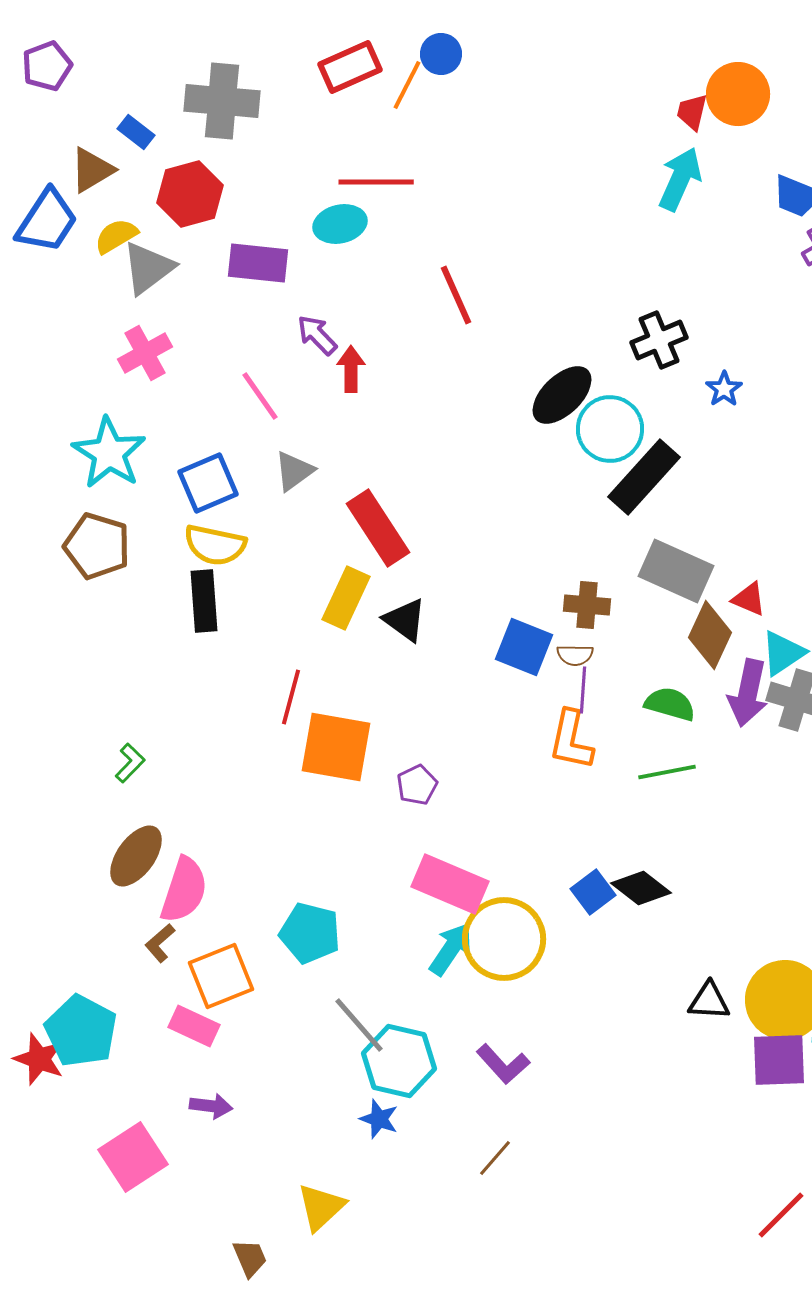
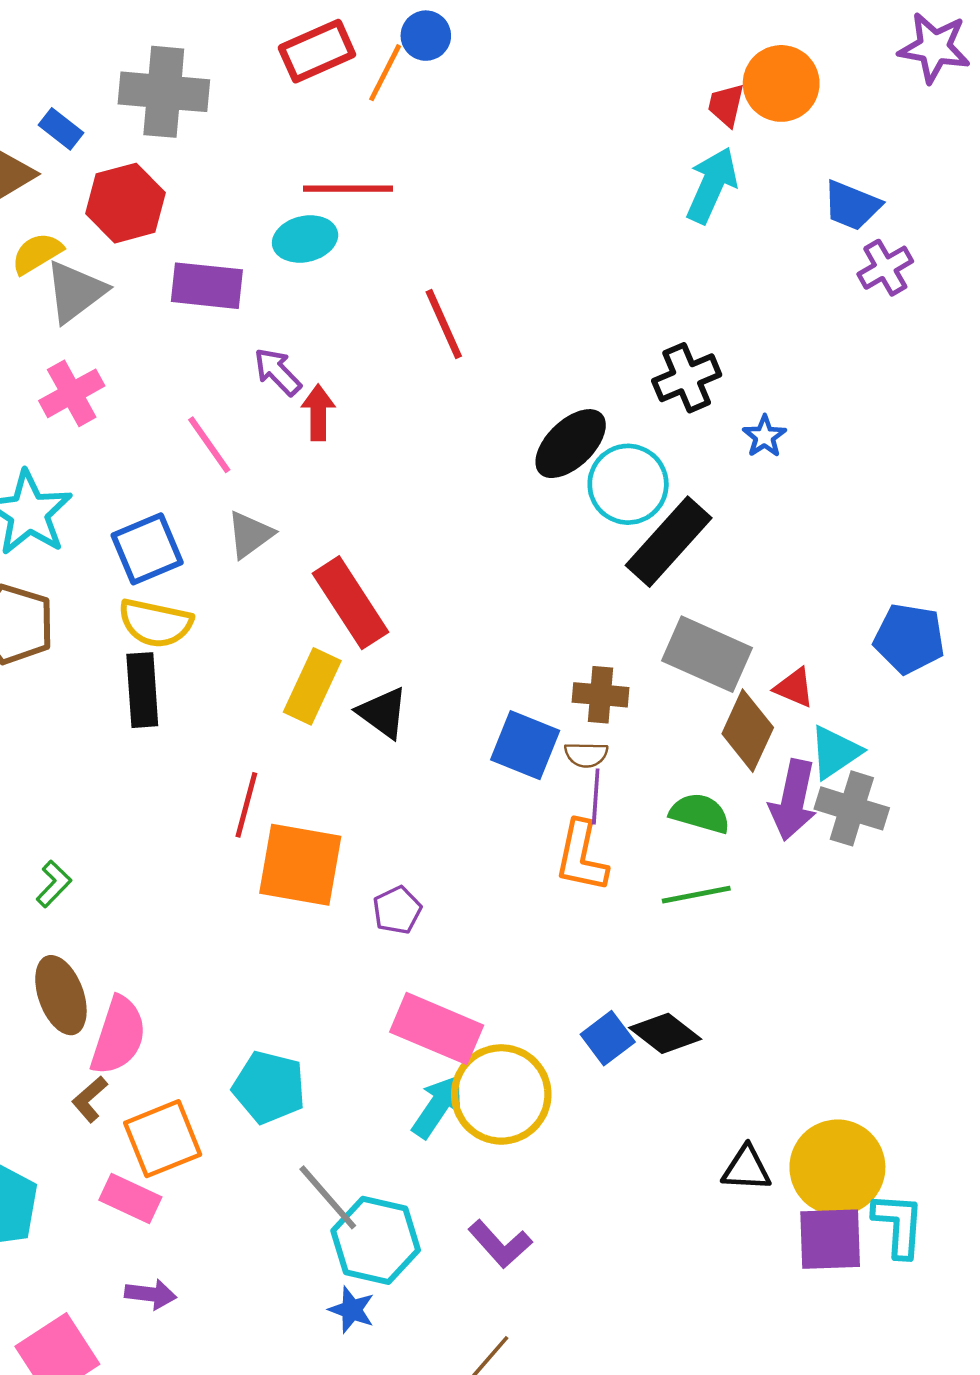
brown ellipse: (136, 856) -> (61, 995), turned -56

